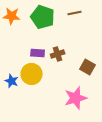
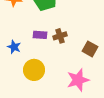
yellow circle: (32, 74) -> (34, 70), moved
blue star: (12, 81) -> (14, 47), moved

